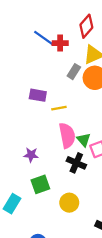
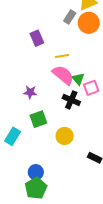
purple rectangle: (38, 95) -> (37, 38), turned 56
yellow line: (59, 108) -> (62, 56), moved
pink semicircle: (67, 135) -> (63, 75), turned -40

